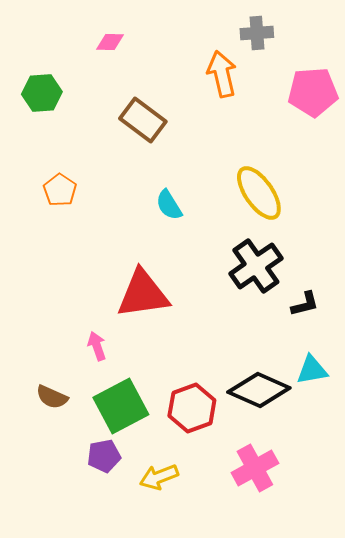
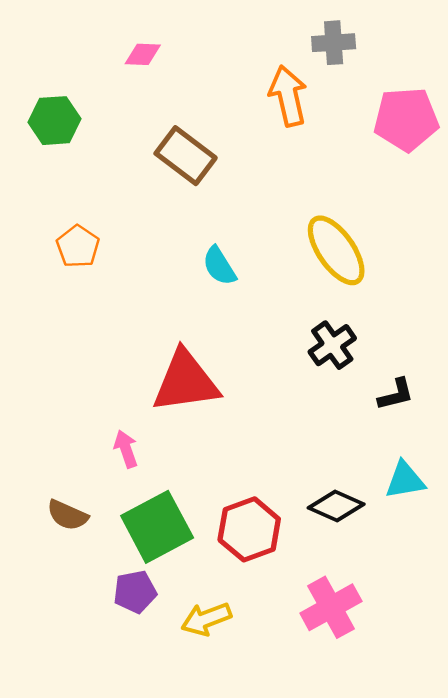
black cross: (256, 266) -> (332, 345), size x0.7
black diamond: (259, 390) -> (336, 506), size x0.7

